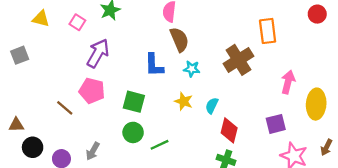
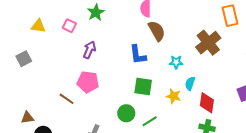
purple arrow: (98, 53) -> (89, 50), size x0.7
cyan star: (192, 69) -> (176, 62), moved
yellow star: (184, 101) -> (174, 96), moved
green square: (134, 102) -> (143, 86), moved

